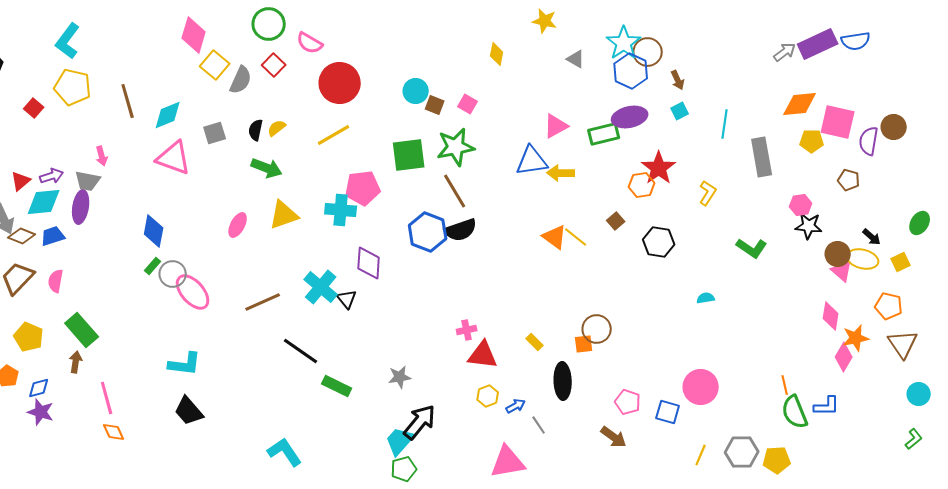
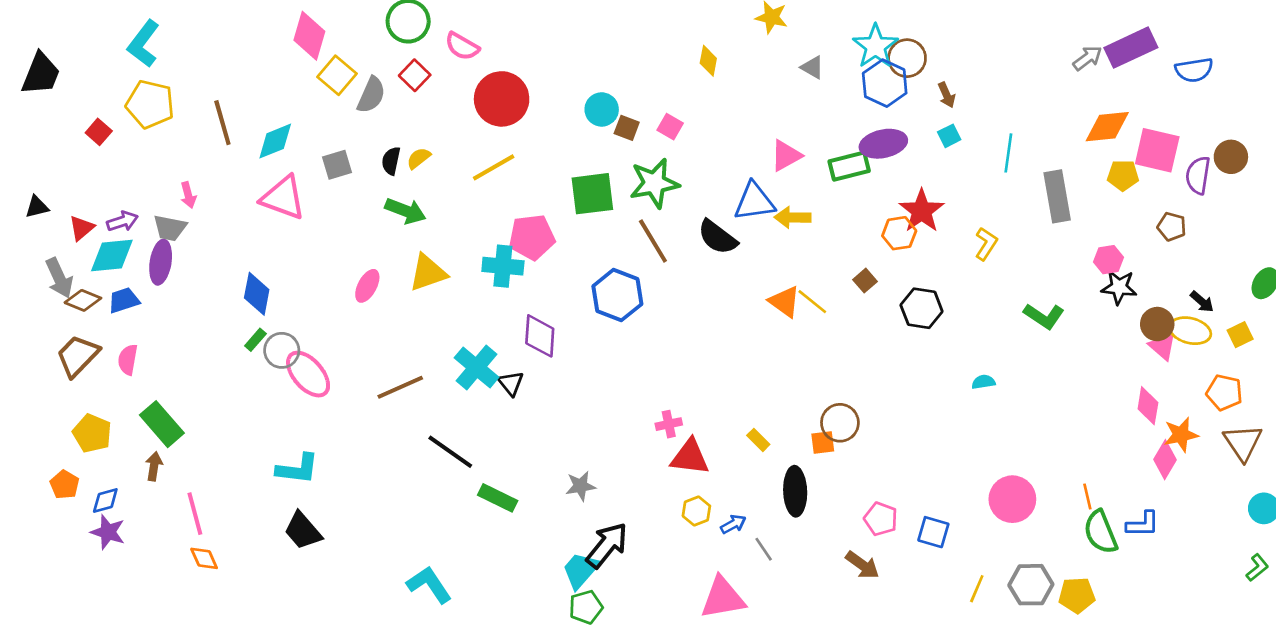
blue semicircle: (856, 41) -> (1194, 70), moved
black semicircle: (461, 230) -> (717, 237), moved, turned 56
pink circle: (701, 387) -> (1012, 499), moved

